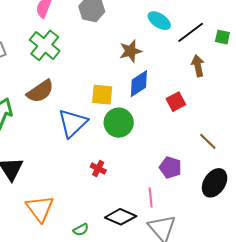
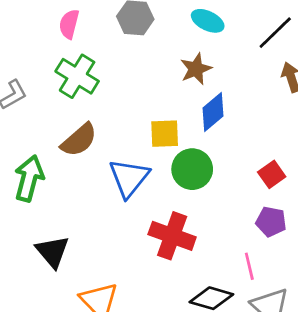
cyan ellipse: (159, 21) -> (208, 21), moved
red square: (176, 102) -> (272, 174), moved
red cross: (98, 169) -> (172, 236), size x2.0

